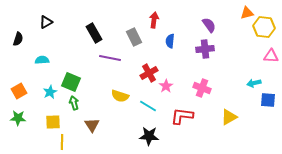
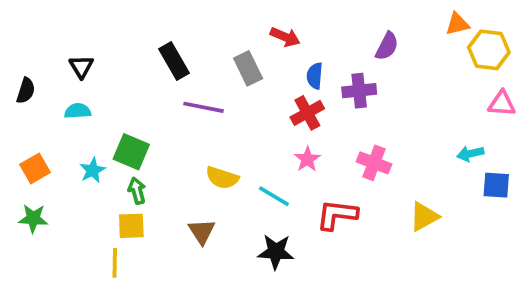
red arrow: (154, 20) -> (285, 37), turned 105
black triangle: (46, 22) -> (81, 67), moved, turned -32
purple semicircle: (209, 25) -> (387, 46), turned 63
black semicircle: (18, 39) -> (26, 91), moved
purple cross: (205, 49) -> (359, 91), moved
red cross: (149, 73) -> (307, 113), moved
yellow square: (53, 122) -> (131, 226), moved
brown triangle: (92, 125) -> (202, 231), moved

